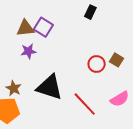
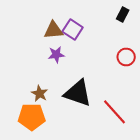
red circle: (97, 64) -> (126, 57), moved

